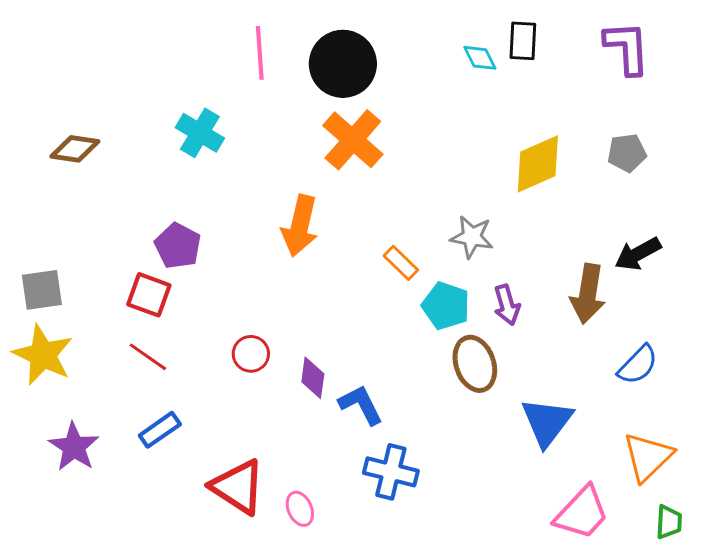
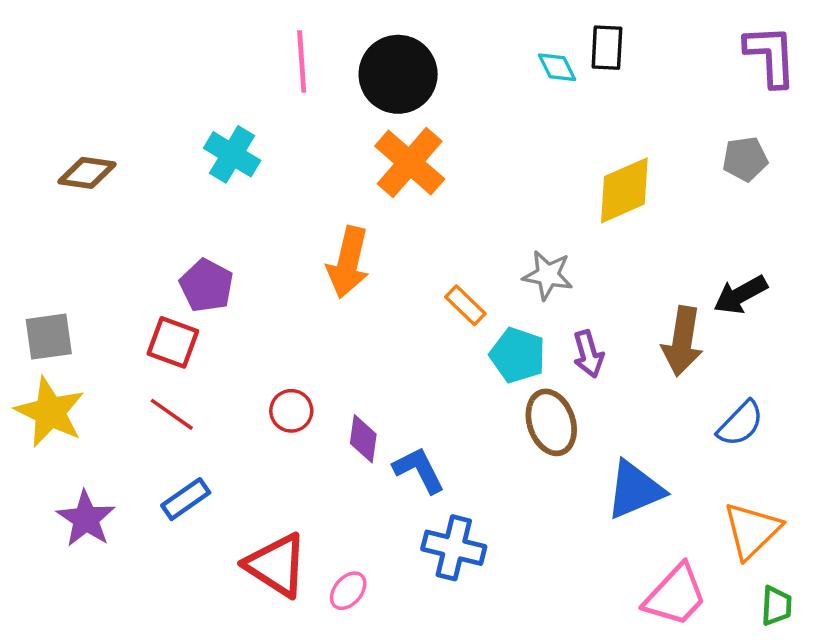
purple L-shape: (627, 48) -> (771, 56), moved
gray pentagon: (627, 153) -> (745, 159), moved
blue triangle: (547, 422) -> (635, 490), turned 30
pink ellipse: (300, 509) -> (348, 591), turned 64

